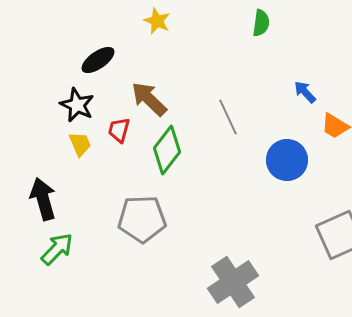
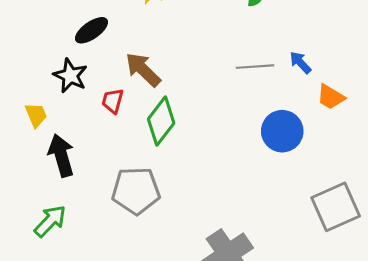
gray line: (228, 117) -> (255, 67), moved, turned -69
yellow trapezoid: (80, 144) -> (36, 115), moved
black arrow: (43, 199) -> (61, 155), moved

